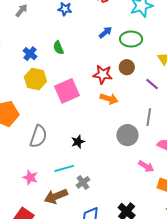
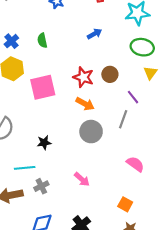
green ellipse: (131, 39) -> (142, 47), moved
gray line: (149, 117) -> (123, 119), moved
gray circle: (127, 135) -> (91, 132), moved
pink arrow: (146, 166) -> (82, 179), moved

